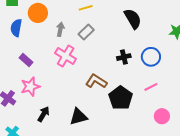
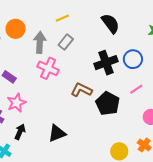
gray arrow: (60, 29) -> (40, 42), size x1.5
black cross: (124, 57) -> (106, 63), size x1.6
black arrow: (44, 114) -> (20, 132), moved
black triangle: (78, 117) -> (57, 133), moved

